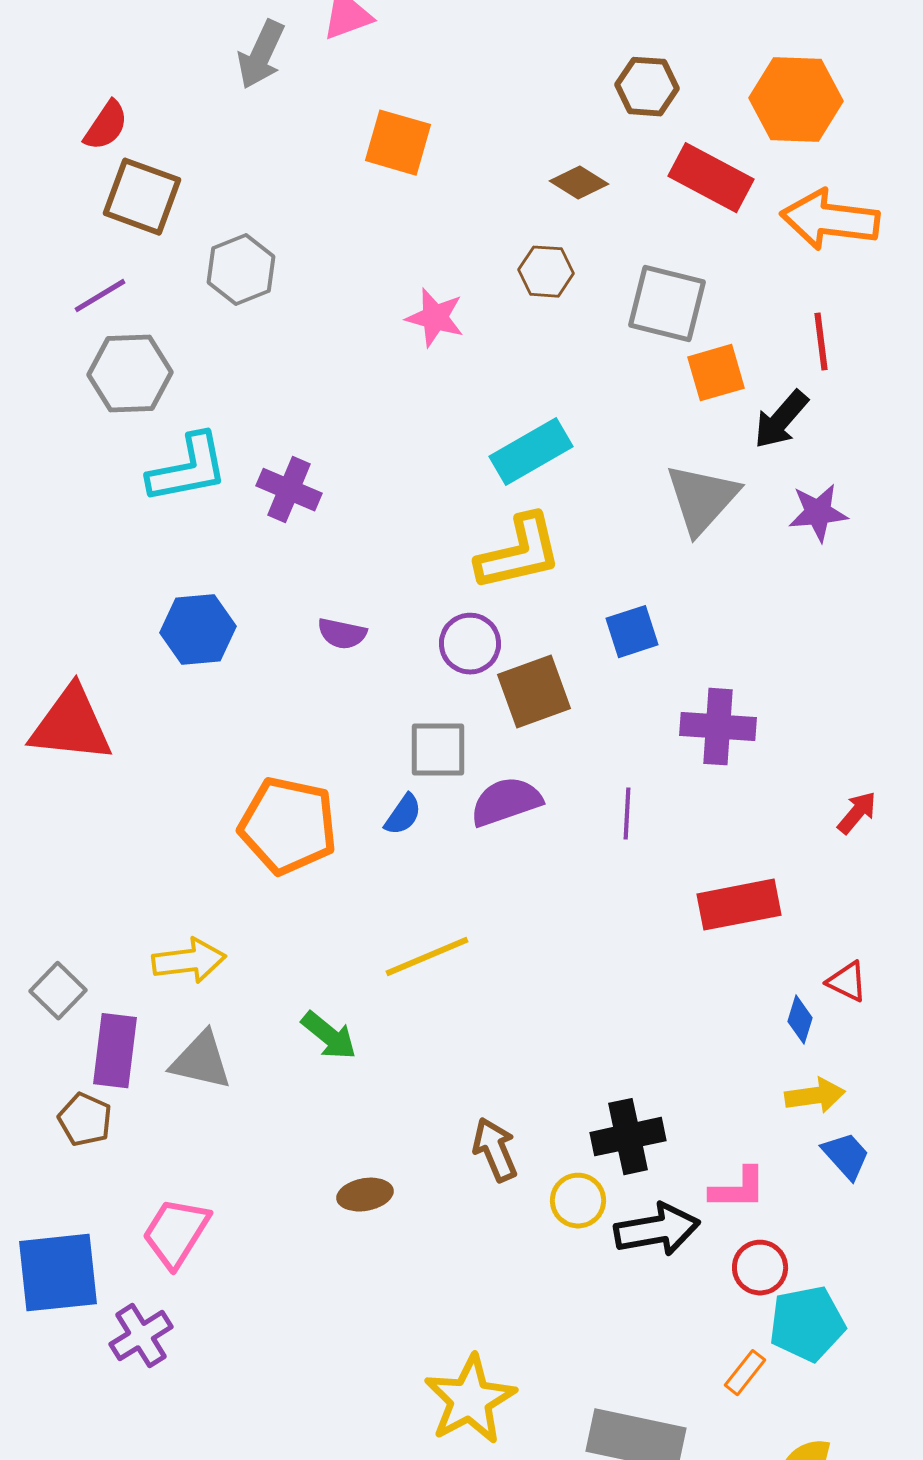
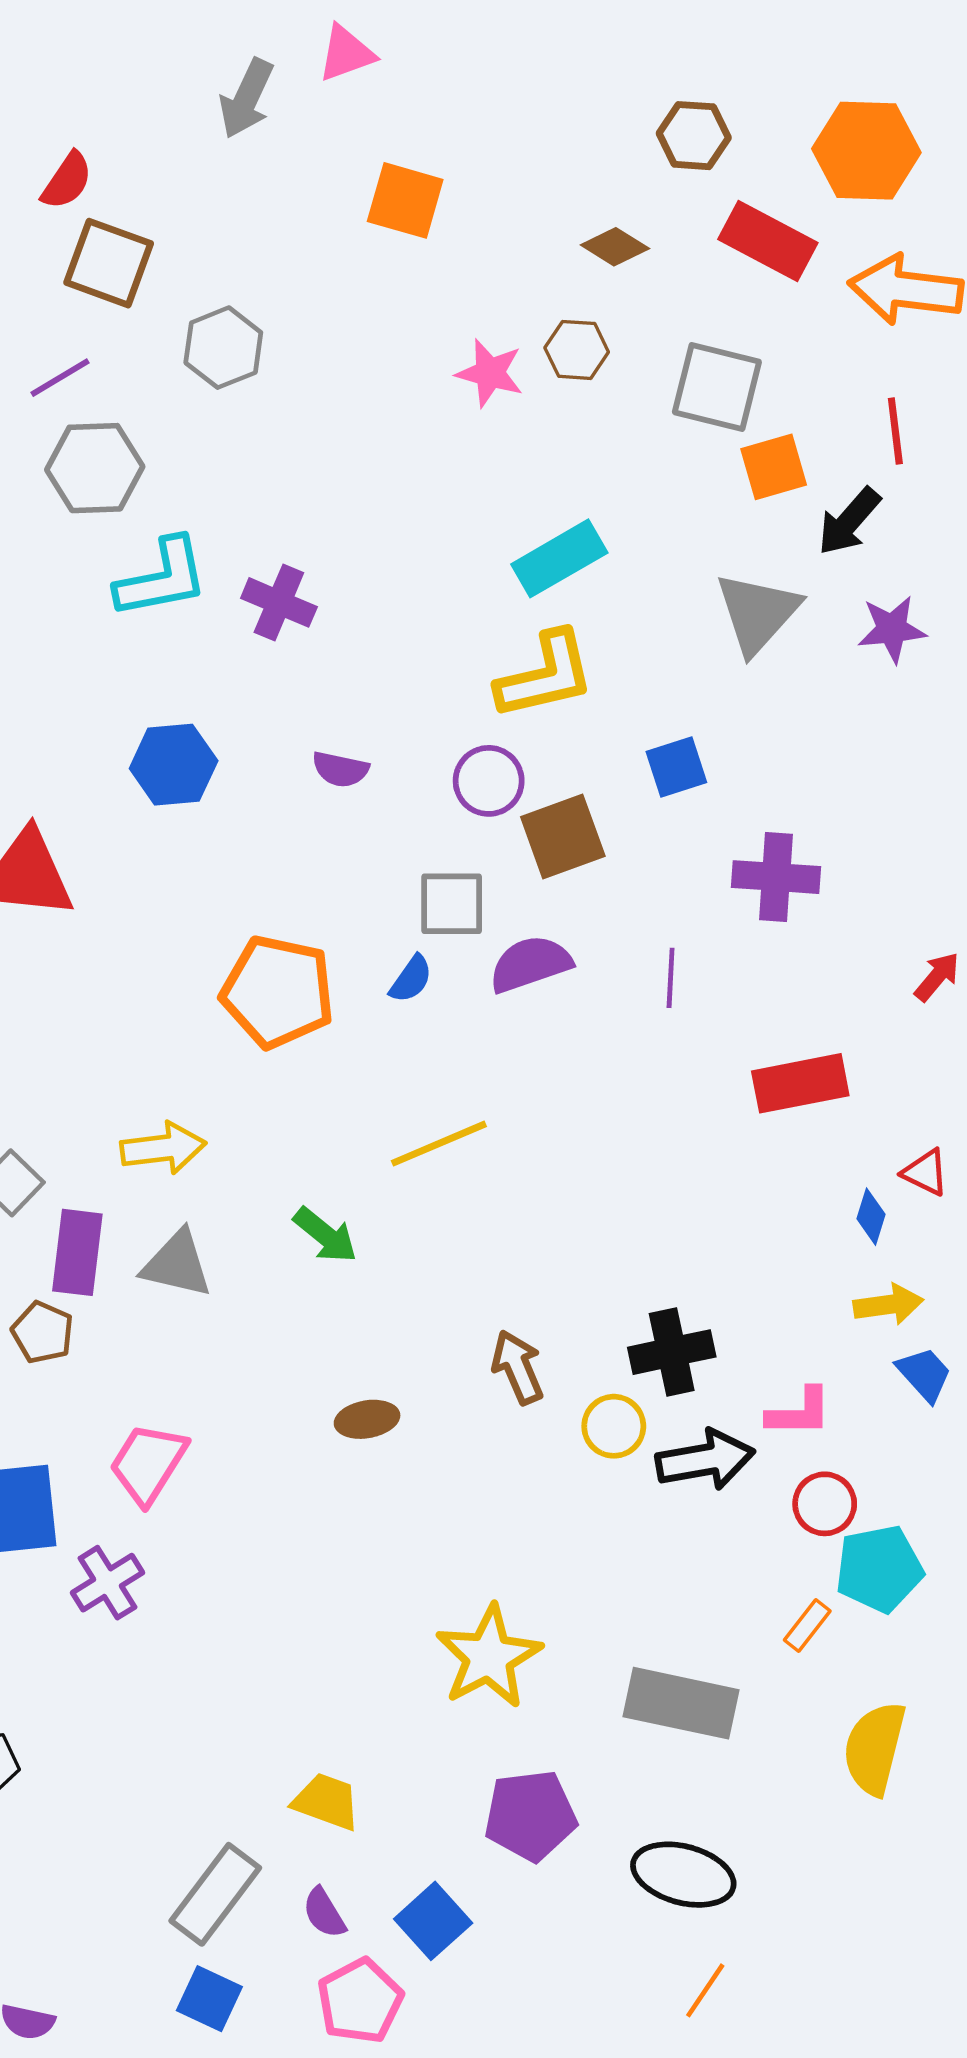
pink star: (435, 318) -> (490, 373), moved

